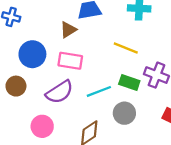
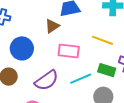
pink rectangle: (70, 61) -> (69, 51), moved

